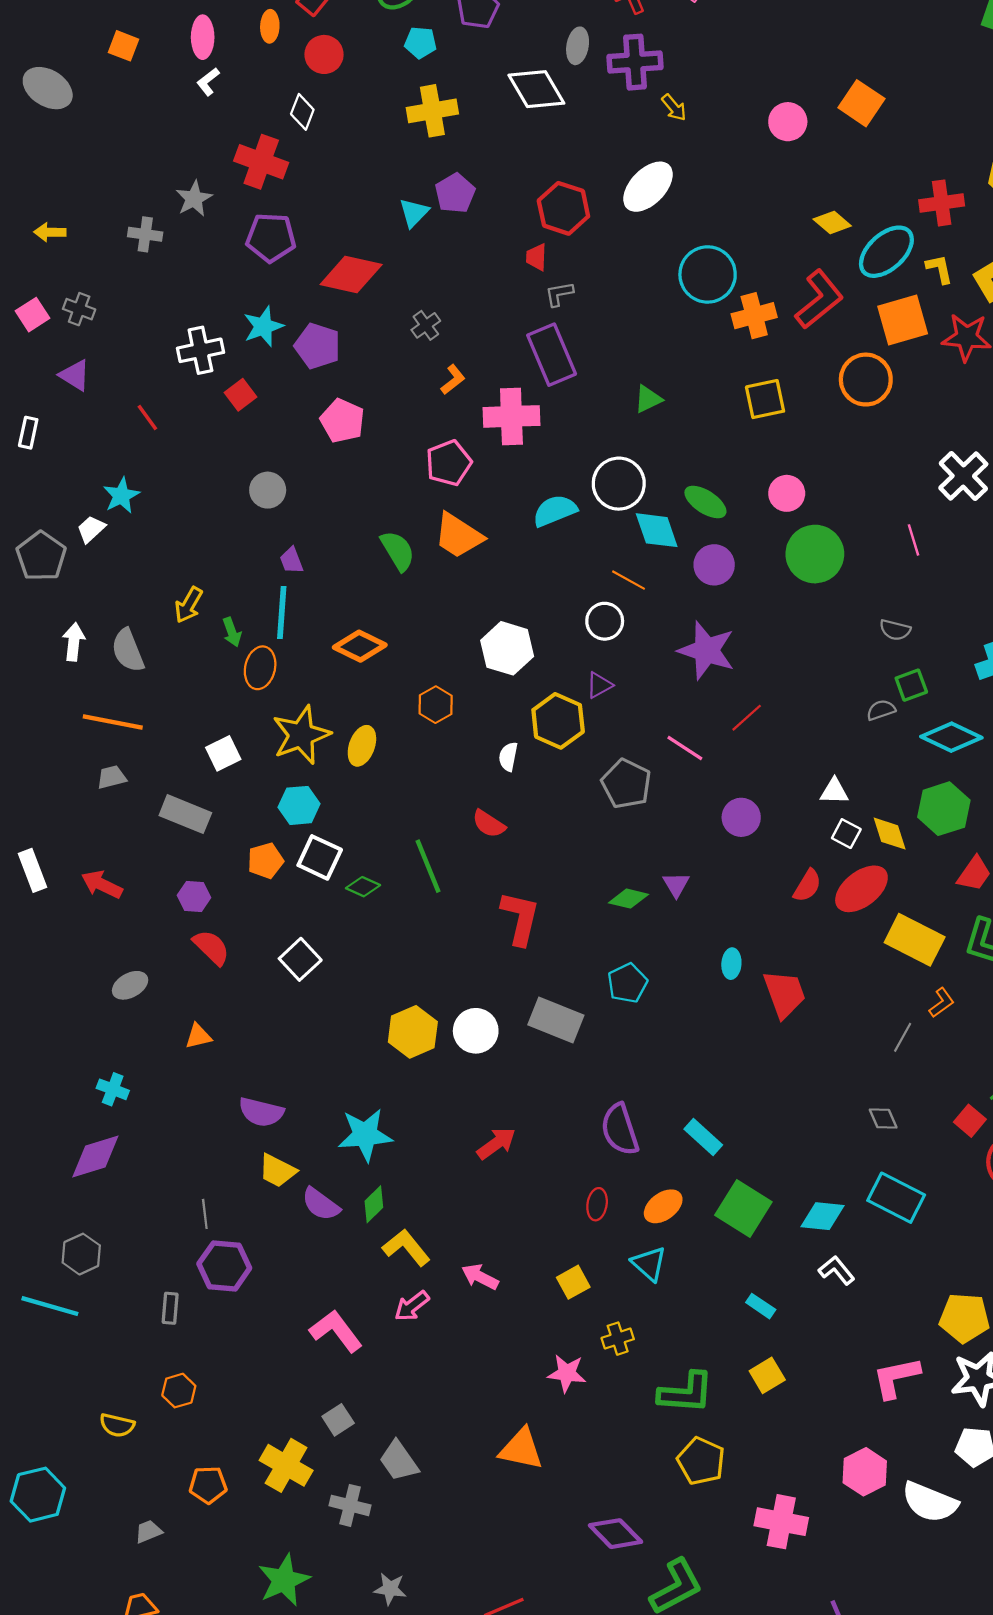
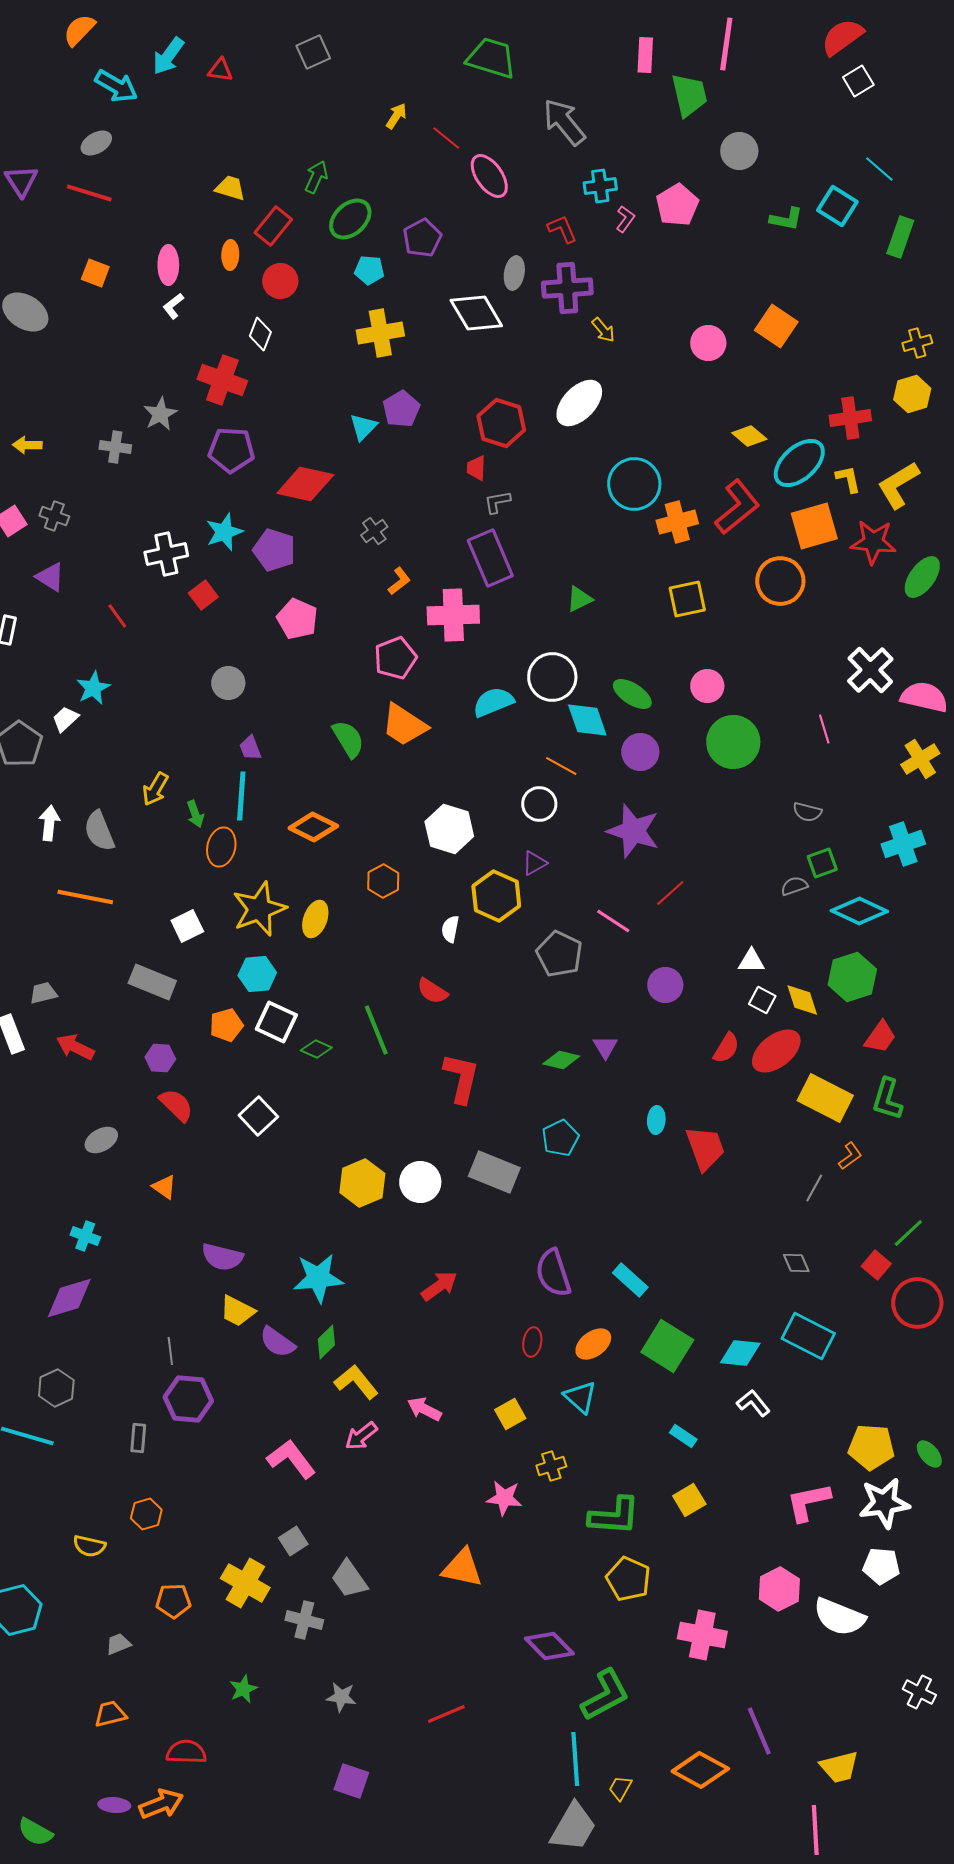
gray trapezoid: (112, 777) -> (43, 993), moved
orange triangle: (198, 1036) -> (164, 1187), turned 48
green star: (284, 1580) -> (243, 1689), size x0.6

